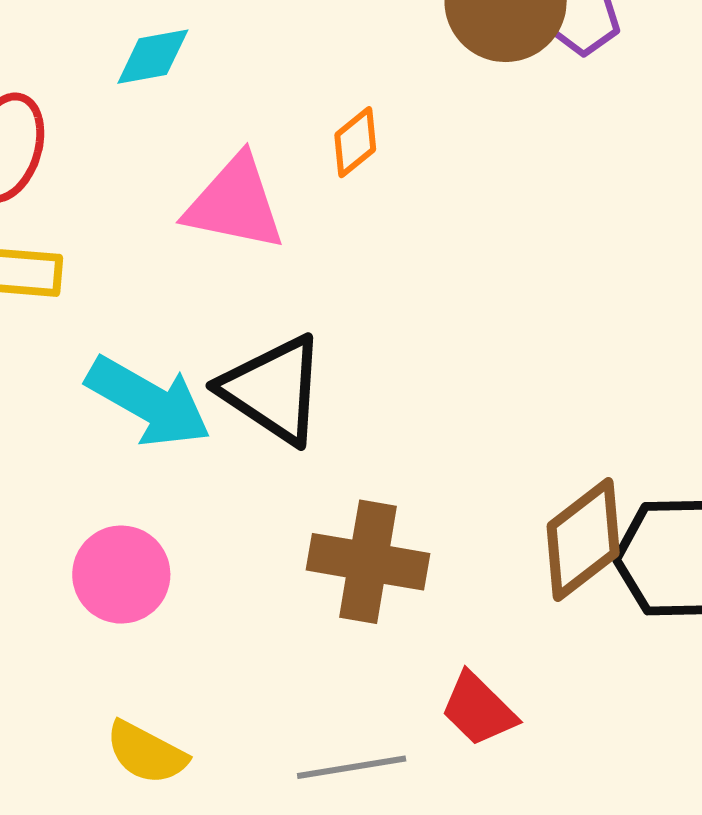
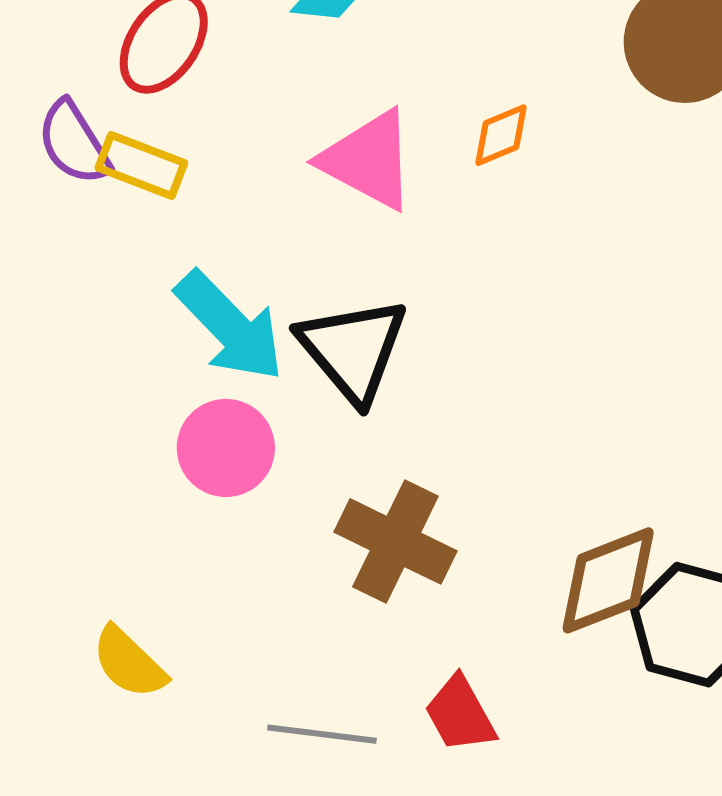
pink circle: (121, 575) -> (226, 448), moved

